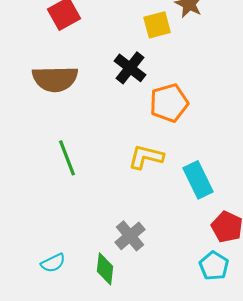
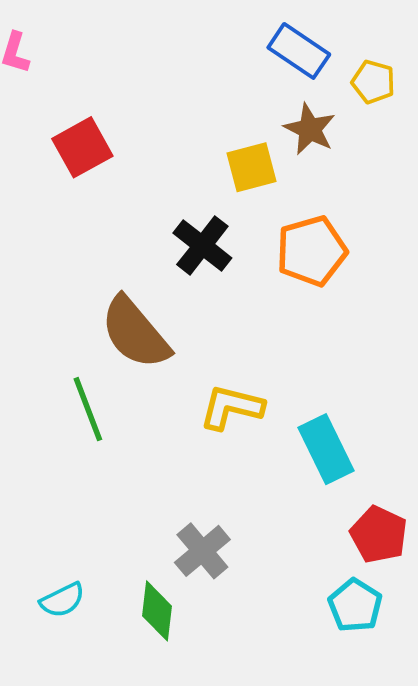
brown semicircle: (55, 79) -> (135, 333), moved, turned 51
orange pentagon: (169, 103) -> (312, 251), moved

